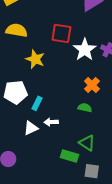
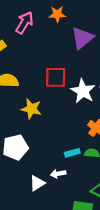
cyan rectangle: (37, 103) -> (72, 153), moved, turned 56

